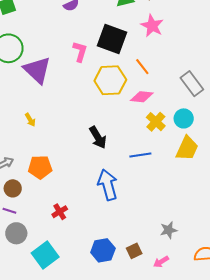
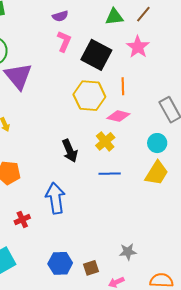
pink L-shape: (80, 52) -> (64, 41), moved
orange line: (142, 67) -> (123, 86), turned 30
yellow cross: (156, 122) -> (105, 141), moved
blue arrow: (108, 185) -> (55, 198), moved

